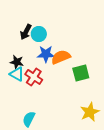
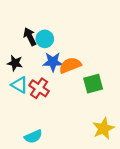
black arrow: (26, 32) -> (30, 37), turned 126
black star: (17, 62) -> (15, 63), moved
cyan semicircle: (29, 119) -> (33, 137), turned -140

